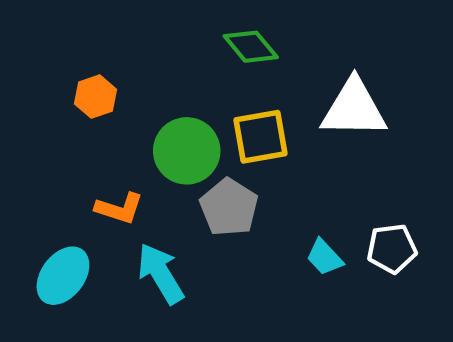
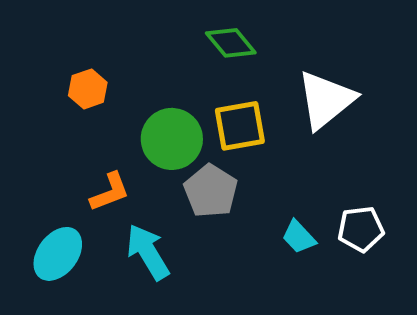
white triangle: (354, 109) -> (326, 100), turned -40
orange L-shape: (119, 208) -> (110, 192), turned -39

